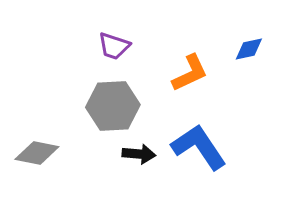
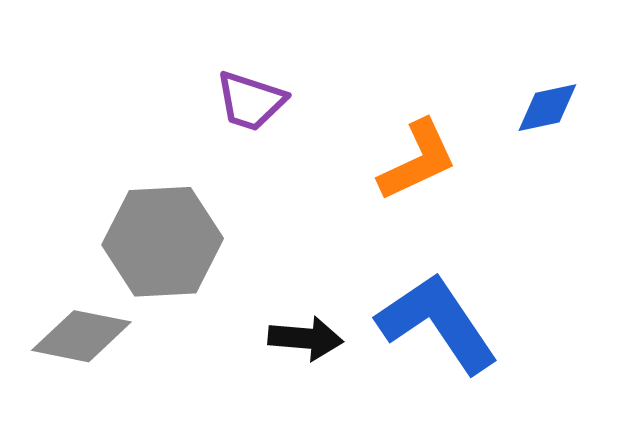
gray hexagon: (113, 106) -> (163, 242), moved

